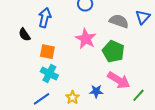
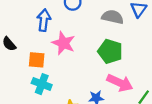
blue arrow: (45, 18) -> (44, 20), moved
pink star: (86, 39) -> (63, 43), moved

